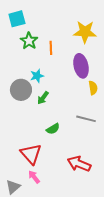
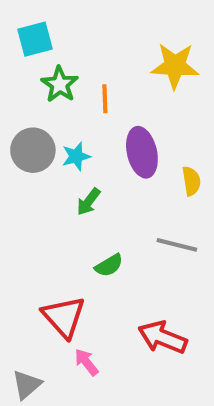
purple ellipse: (81, 66) -> (142, 152), moved
gray circle: (21, 90) -> (33, 150), moved
pink arrow: (34, 177) -> (86, 362), moved

